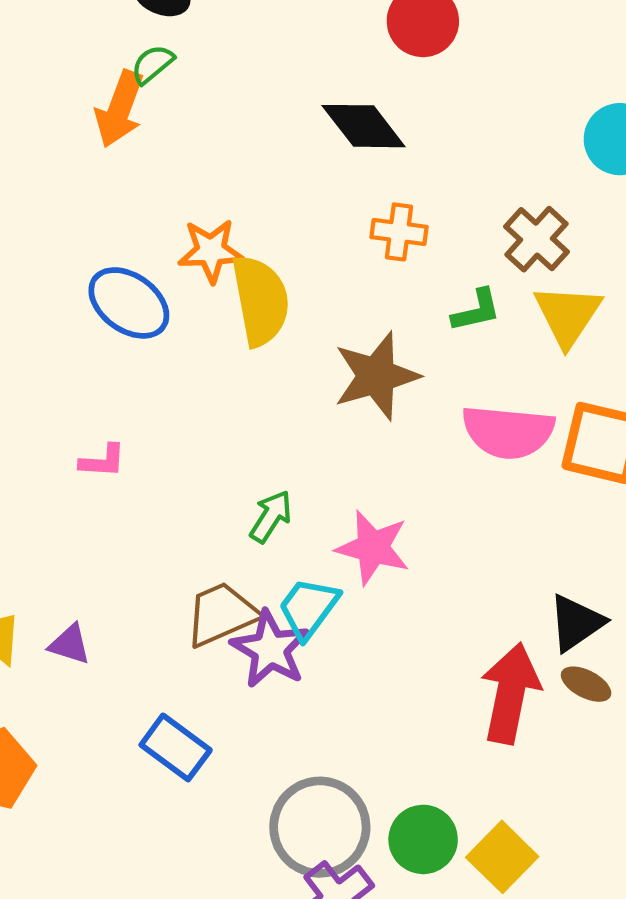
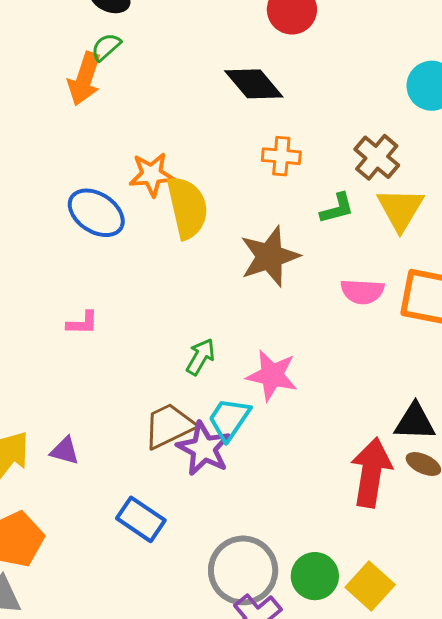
pink semicircle: (508, 432) -> (362, 292), size x0.7
black triangle: (576, 623) -> (415, 422), turned 39

